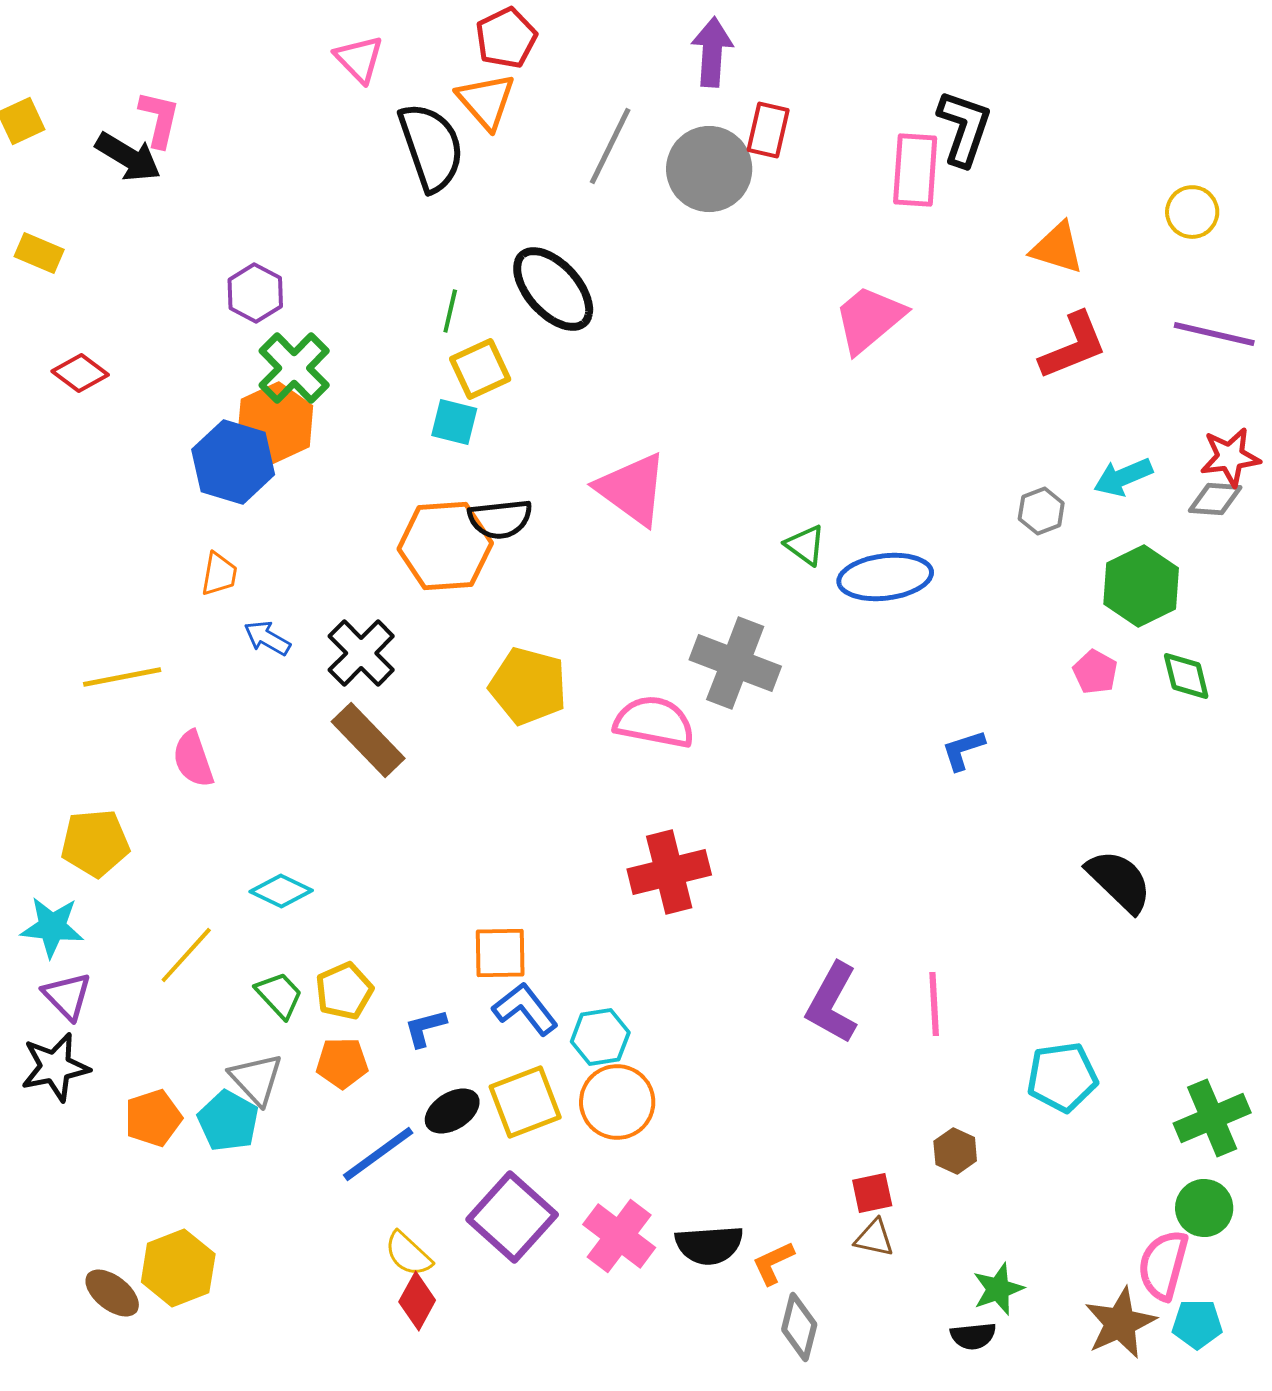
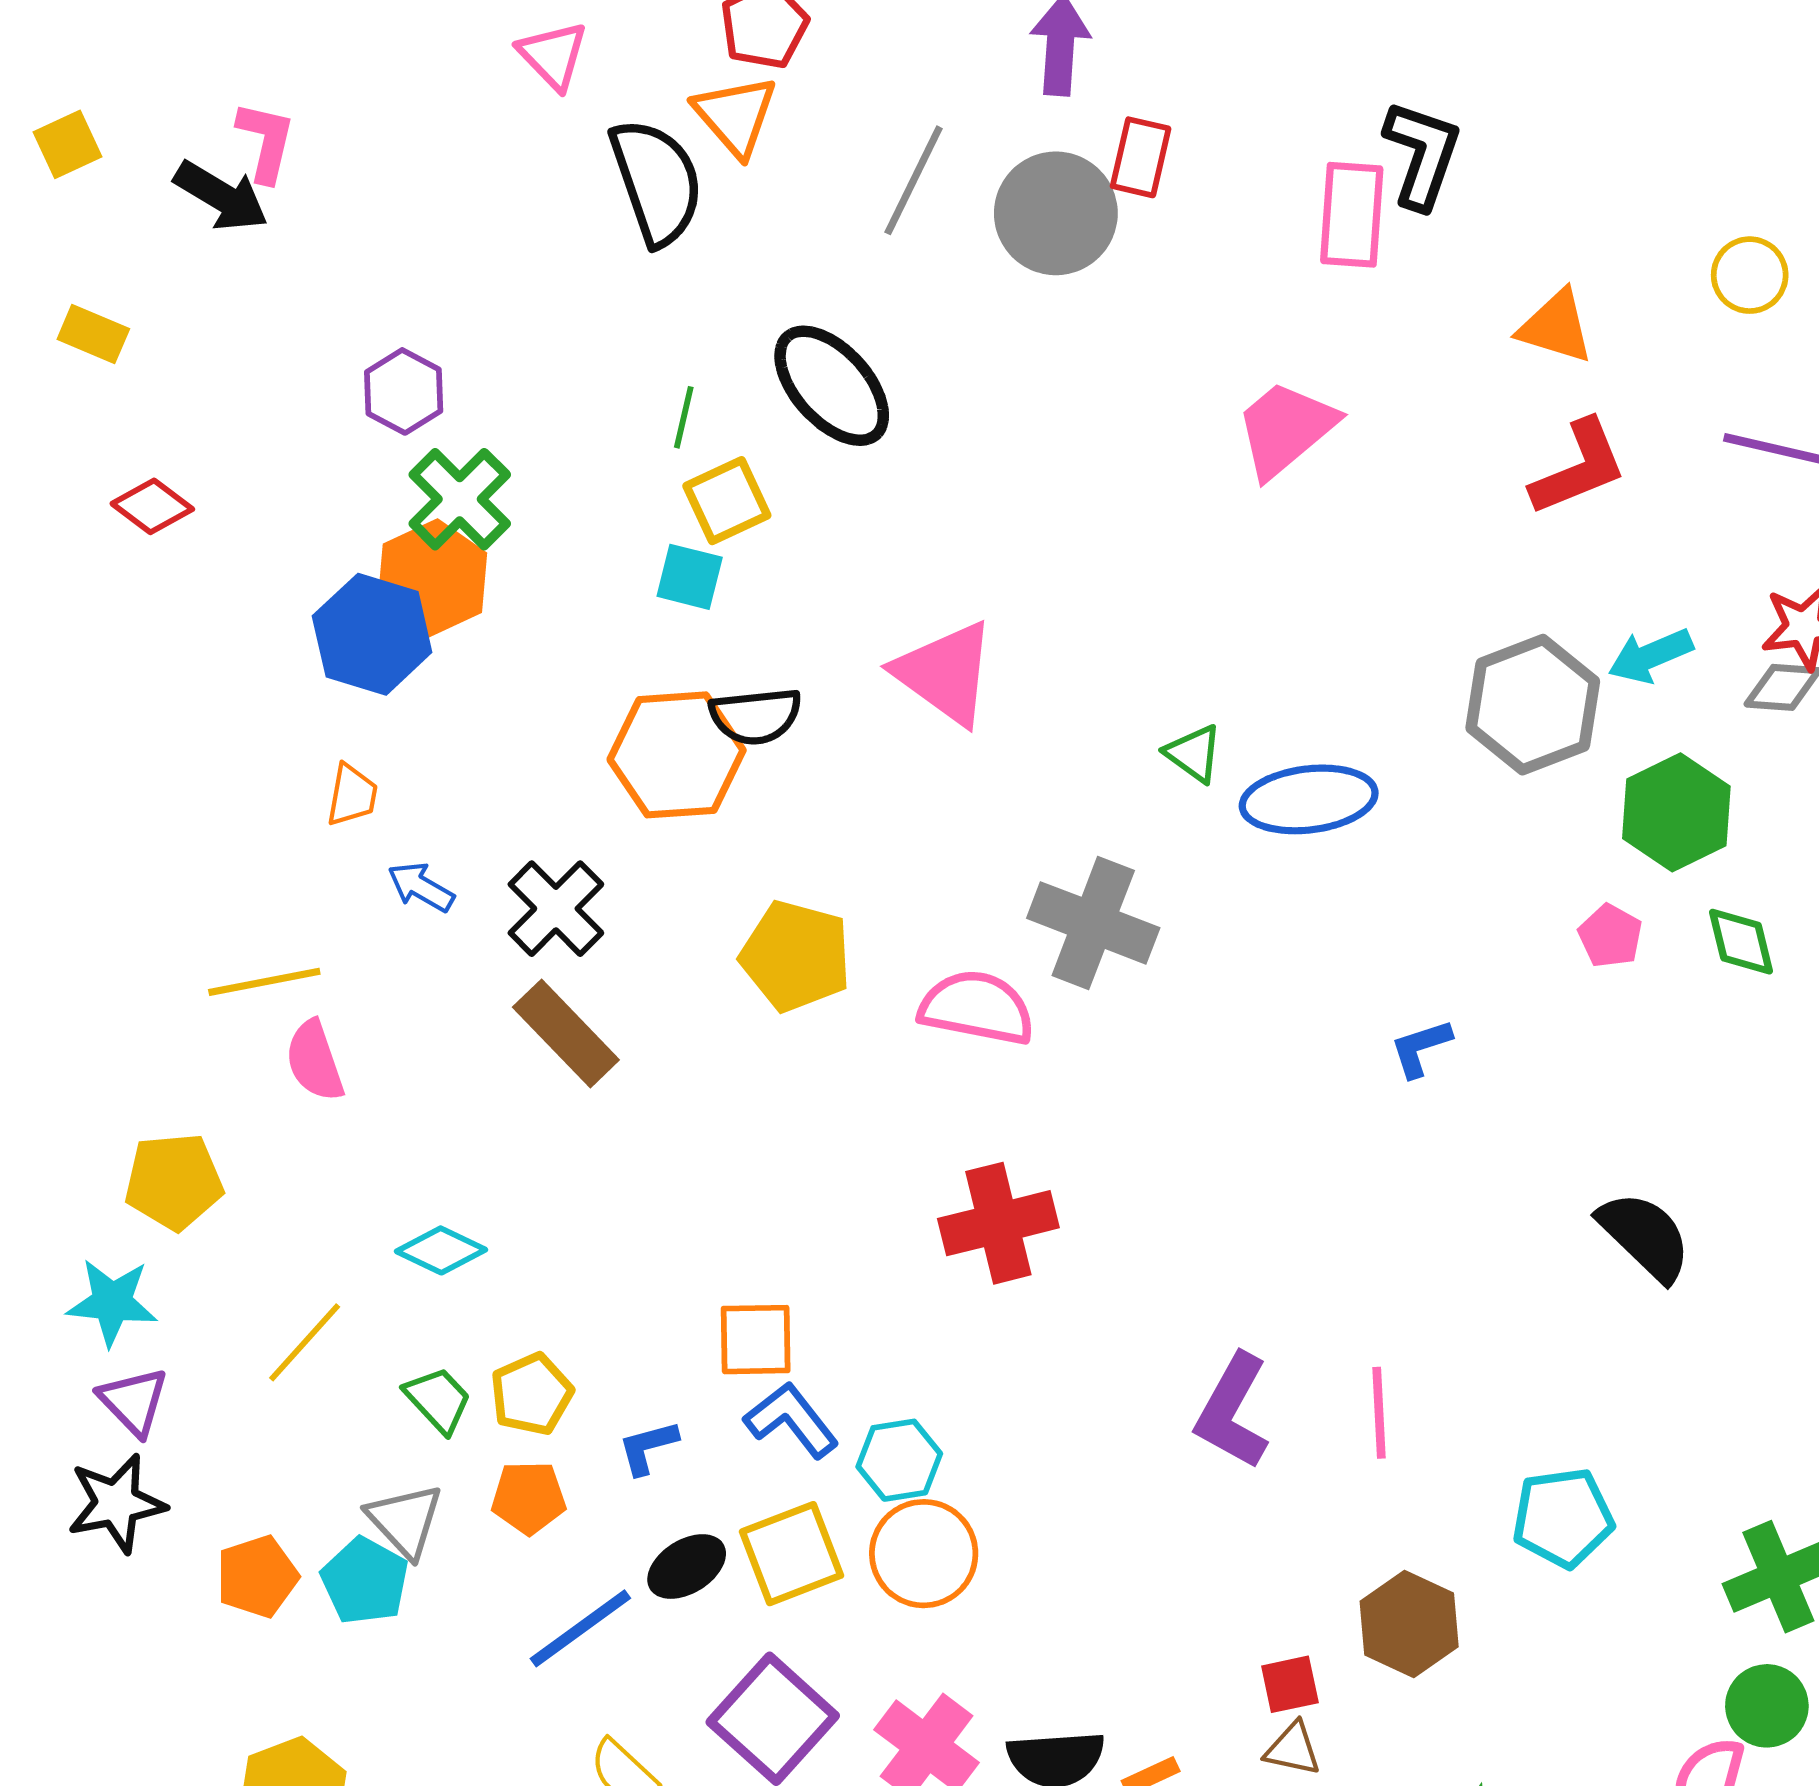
gray hexagon: (1041, 511) -> (1533, 705), size x2.0
yellow line: (122, 677) -> (264, 982), moved
brown hexagon: (955, 1151) -> (1409, 1624), size x1.6

